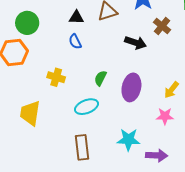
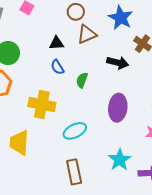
yellow cross: (56, 77) -> (42, 104), size x1.5
green semicircle: (100, 78) -> (82, 80), moved
cyan star: (128, 140) -> (120, 160), turned -30

